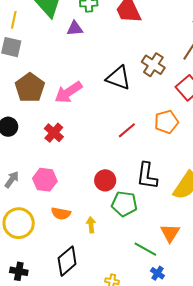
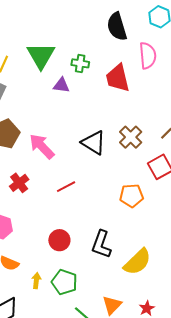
pink arrow: (68, 92) -> (42, 146), turned 68
red line: (127, 130) -> (66, 187), moved
green pentagon: (124, 204) -> (64, 282), moved

